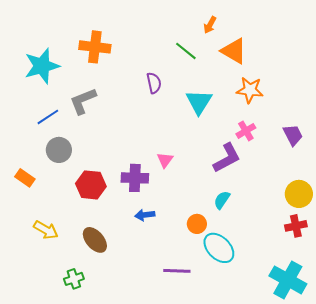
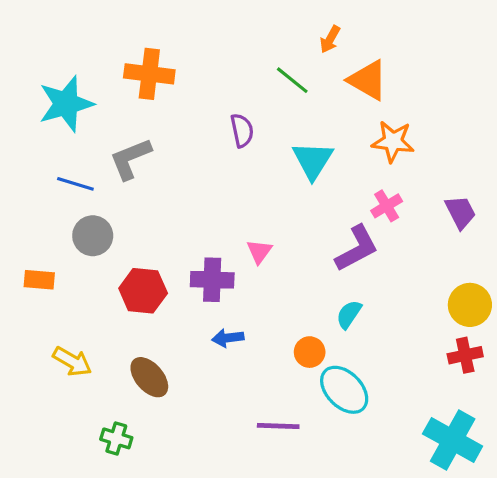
blue line: (48, 117) -> (75, 184), turned 50
orange rectangle: (25, 178) -> (39, 280), turned -30
green cross: (74, 279) -> (116, 438), turned 36

